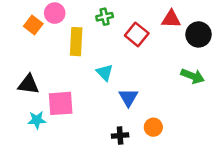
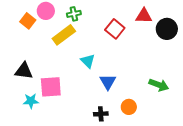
green cross: (105, 17) -> (74, 14), moved
yellow rectangle: (76, 42) -> (64, 35), turned 50
green arrow: (193, 76) -> (159, 85), moved

